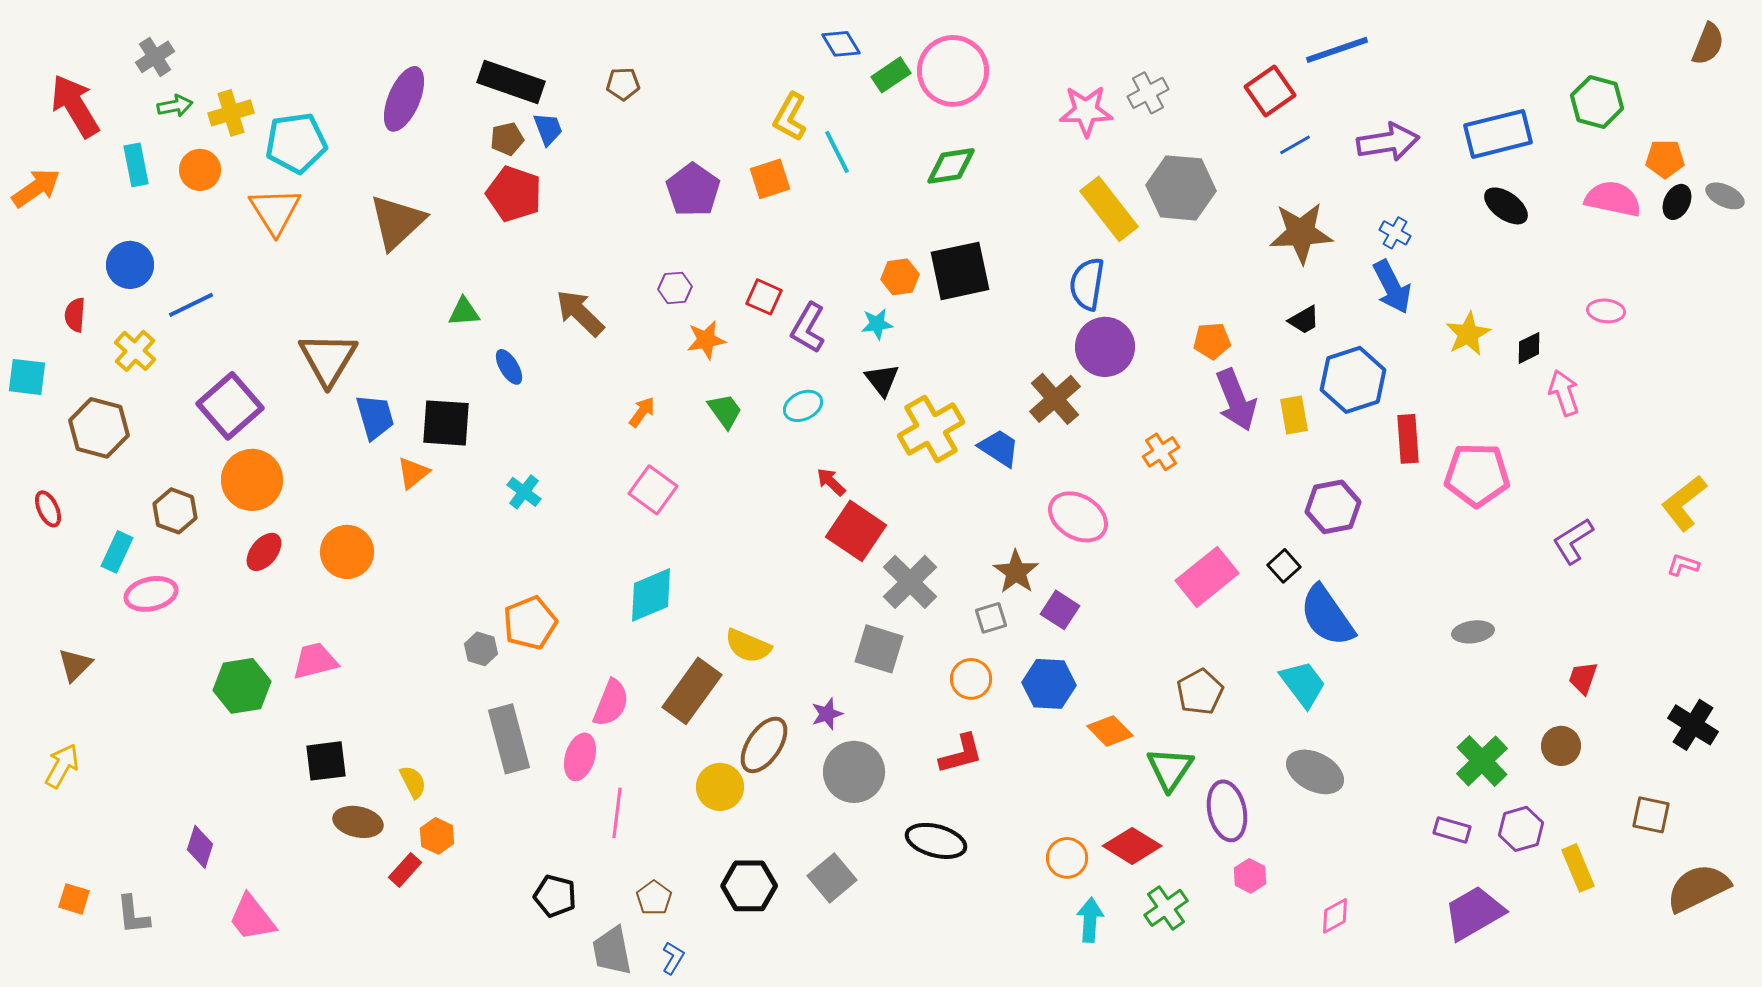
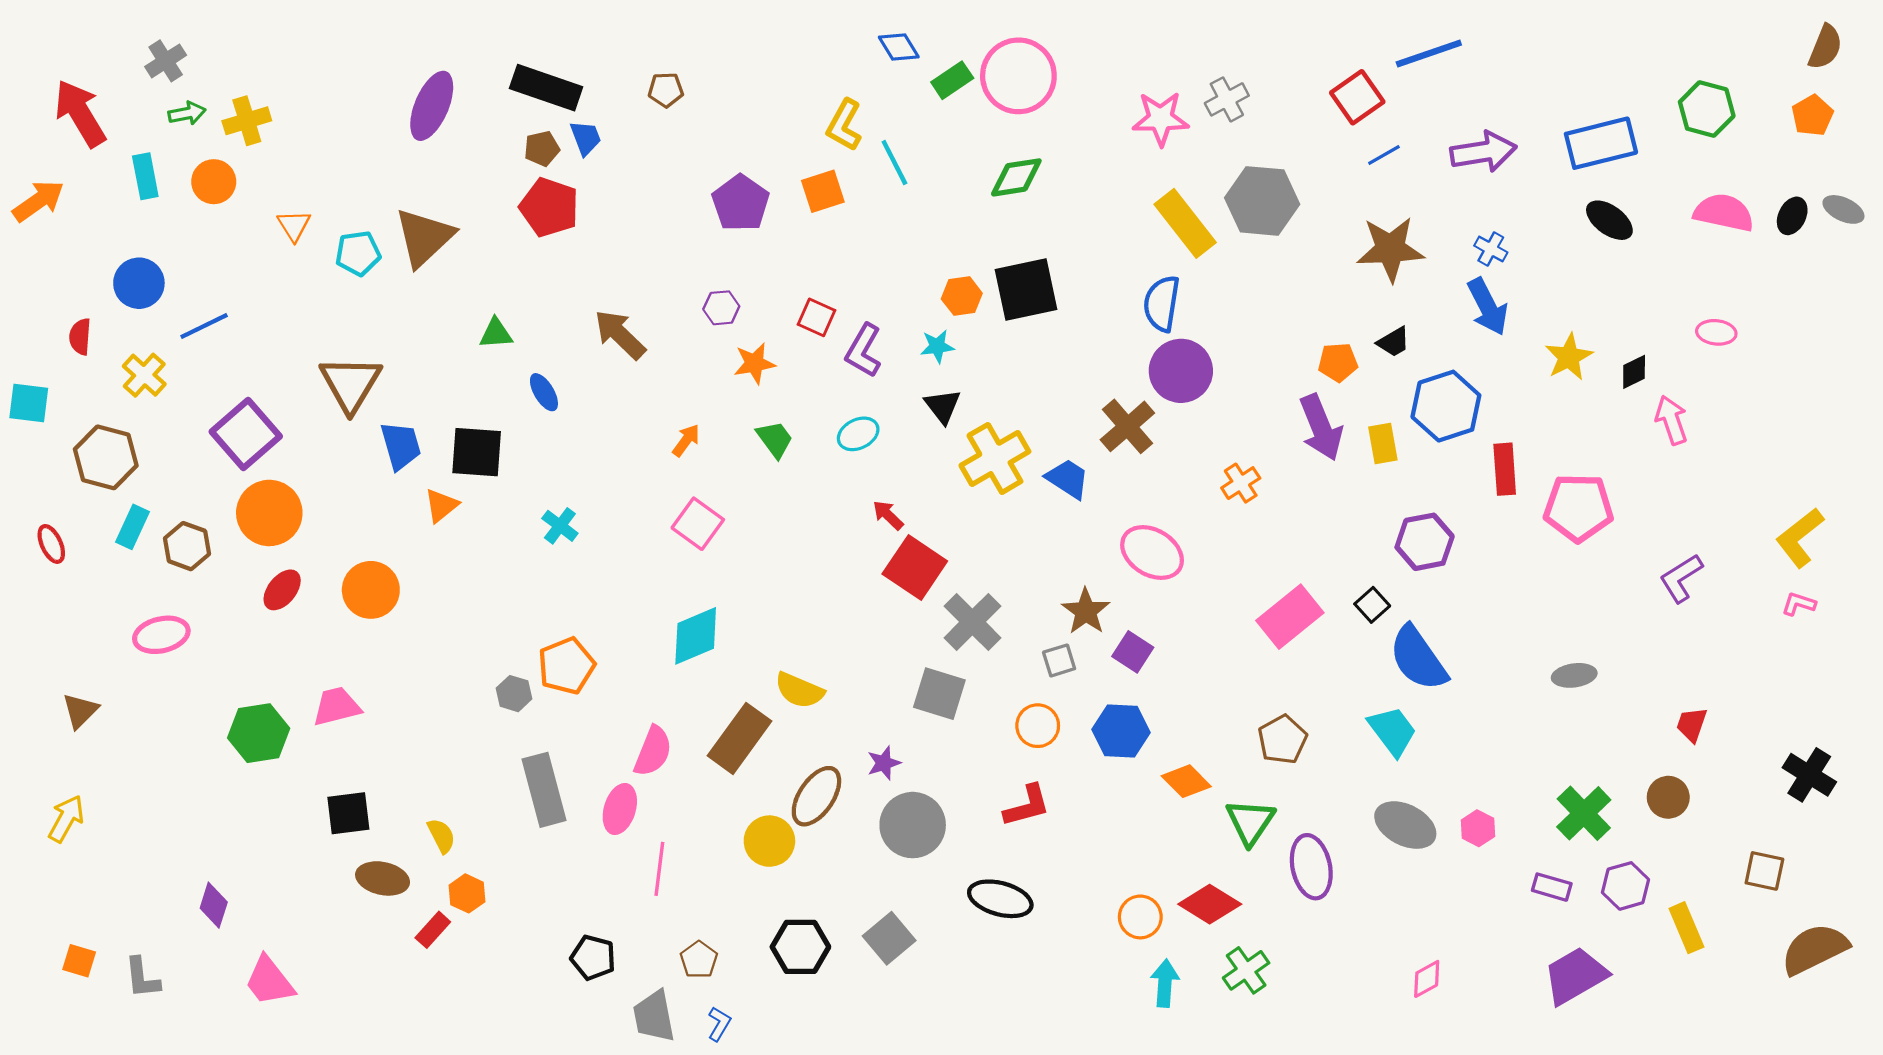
cyan pentagon: (296, 143) -> (358, 253), moved, size x0.7
orange pentagon: (1665, 159) -> (1812, 115), moved, turned -30
orange triangle: (275, 211) -> (294, 225), size x0.6
orange pentagon: (1212, 341) -> (1338, 362), moved
cyan rectangle: (117, 552) -> (132, 527), moved
pink hexagon: (1250, 876) -> (1478, 828), moved

